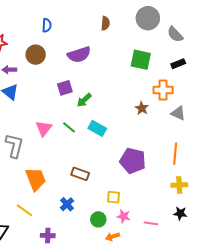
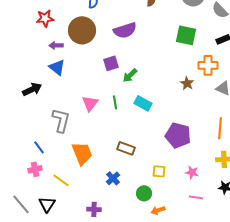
brown circle: (36, 55) -> (82, 30), size x1.4
green line: (69, 127) -> (115, 102), turned 40
yellow line: (24, 210) -> (61, 180), moved
pink star: (124, 216) -> (192, 172), moved

